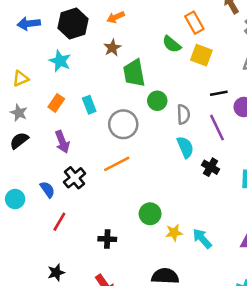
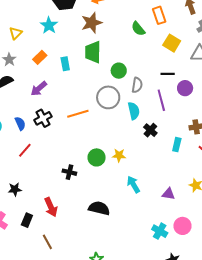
brown star: (112, 48) -> (92, 23), size x1.5
yellow square: (201, 55) -> (172, 43), moved
green trapezoid: (134, 73) -> (93, 52), moved
yellow triangle: (21, 78) -> (16, 33), turned -32
gray circle: (123, 124) -> (108, 97), moved
purple arrow: (62, 142) -> (39, 89), turned 60
yellow star: (174, 233) -> (119, 155), moved
black cross: (107, 239) -> (69, 172), moved

